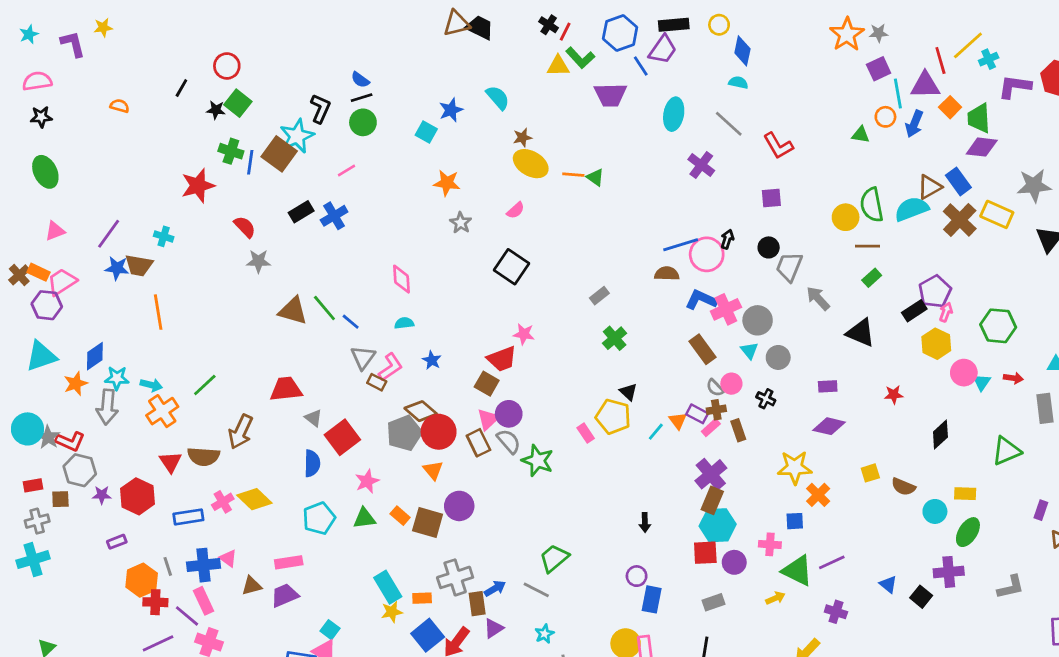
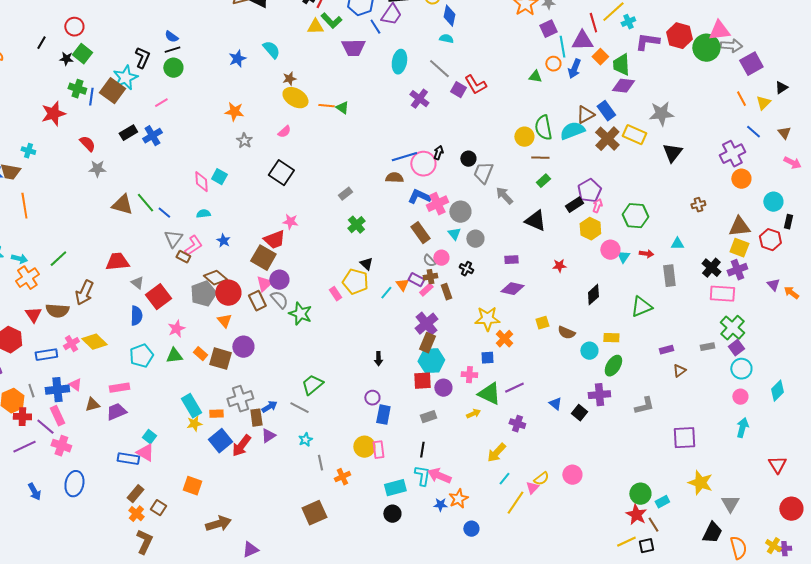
cyan square: (426, 132) -> (219, 177), moved
purple square: (771, 198) -> (458, 90), moved, turned 35
brown square: (487, 384) -> (263, 258), size x1.4
purple rectangle: (1041, 510) -> (666, 350), turned 56

